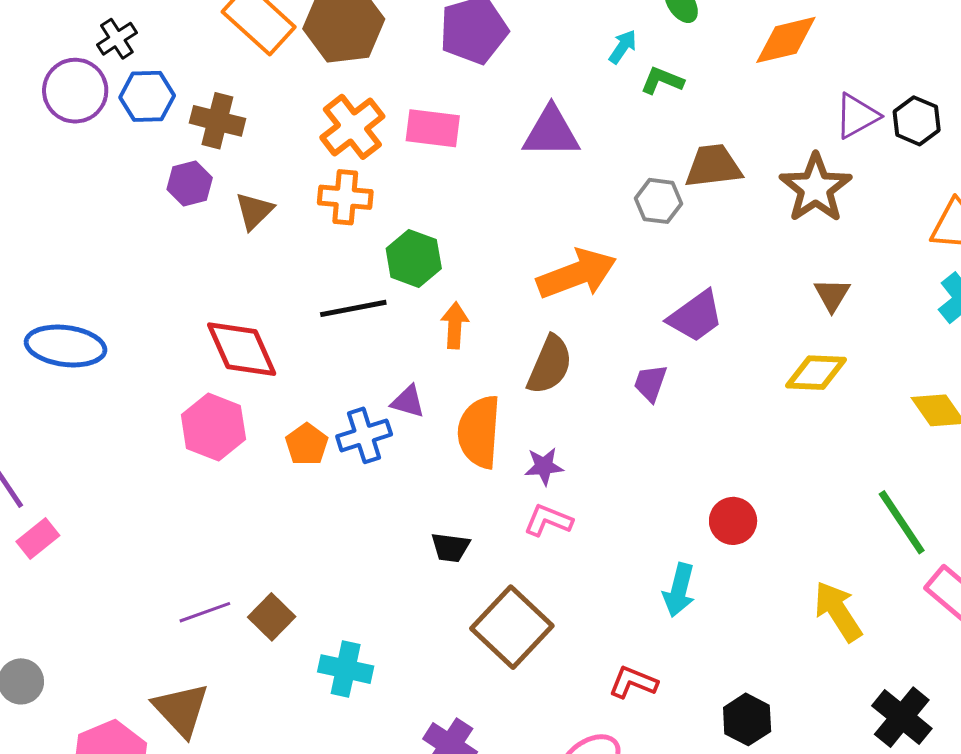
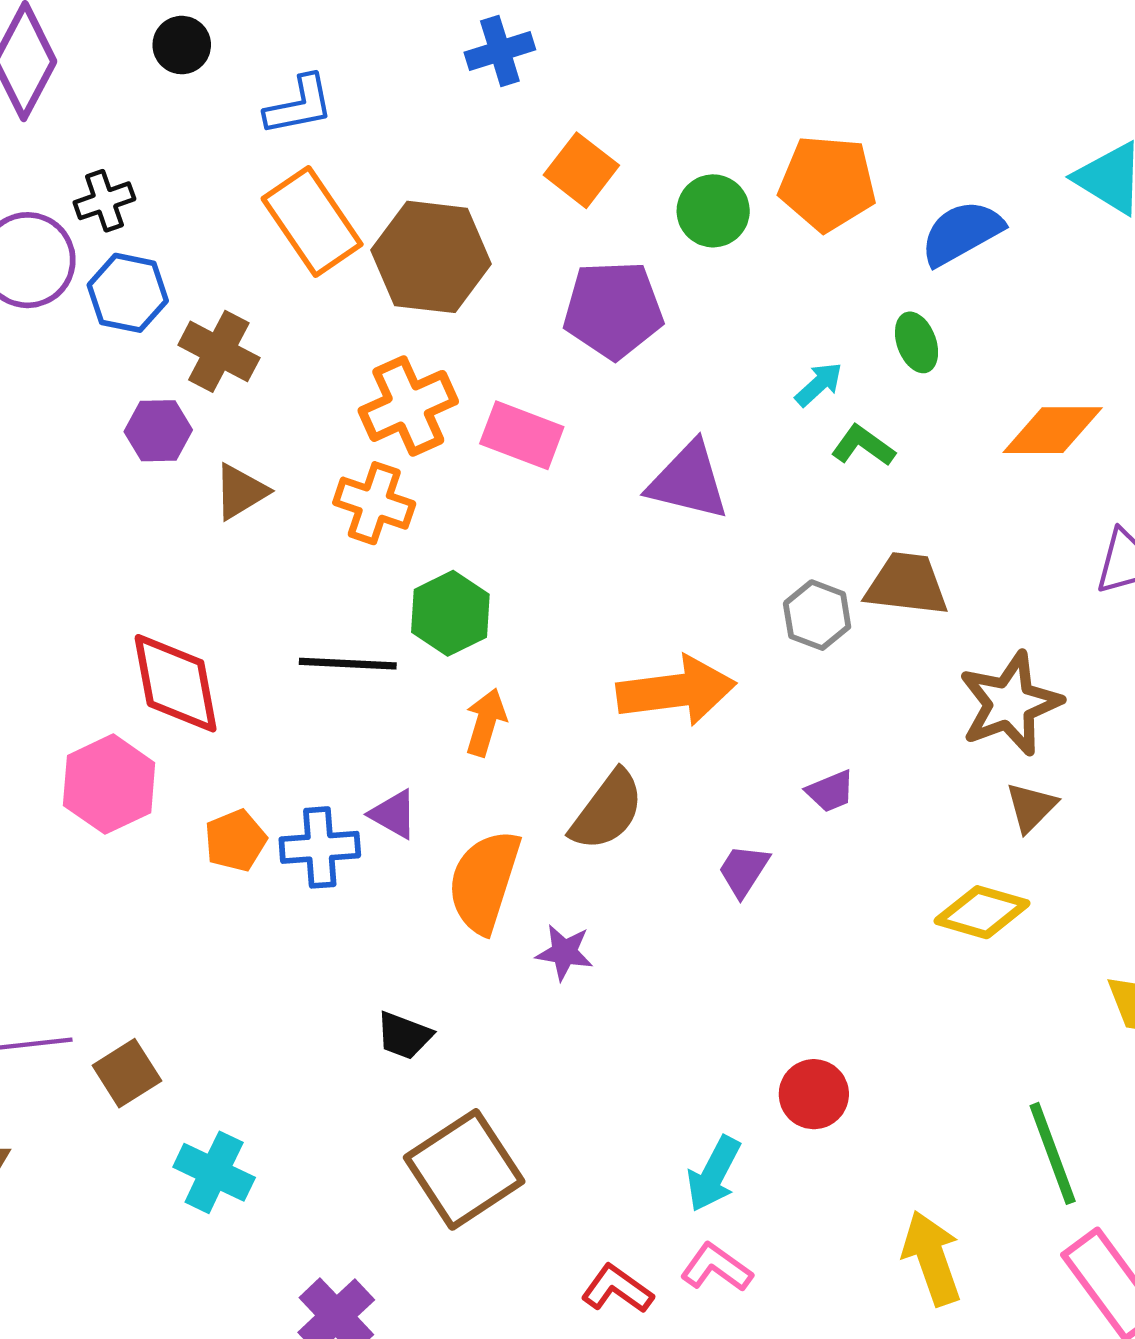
brown star: (816, 188) -> (1010, 704), moved
purple trapezoid: (696, 316) -> (830, 791), size x0.6
pink L-shape: (548, 520) -> (716, 1268), moved

